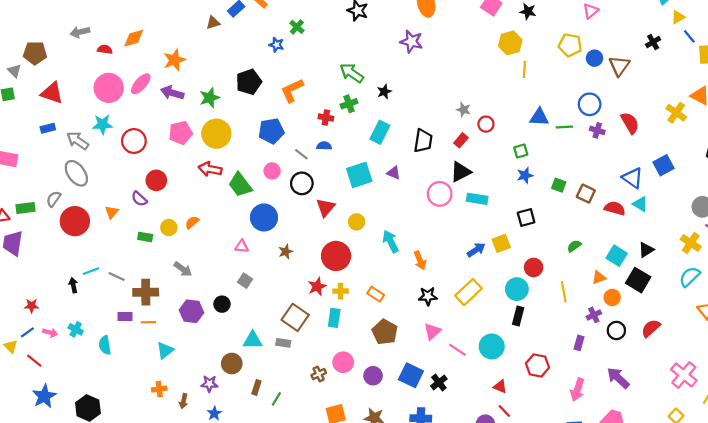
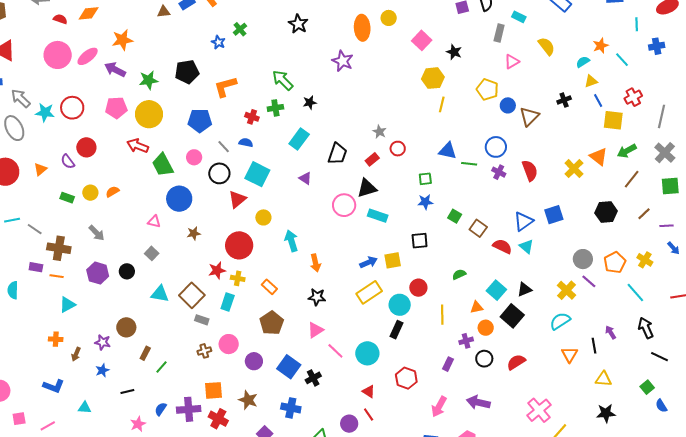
cyan star: (103, 124) -> (45, 112), moved
cyan square: (359, 175) -> (257, 174), moved, turned 35
blue triangle: (633, 178) -> (524, 221), turned 40
yellow rectangle: (468, 292) -> (369, 292), moved
cyan triangle: (253, 340) -> (160, 294), moved
gray rectangle: (283, 343) -> (202, 320), moved
purple arrow: (618, 378) -> (478, 402), turned -40

